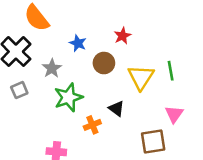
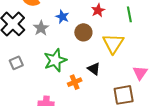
gray star: (52, 68) -> (41, 28), moved
green line: (171, 71) -> (129, 14), moved
gray square: (19, 90) -> (16, 63), moved

